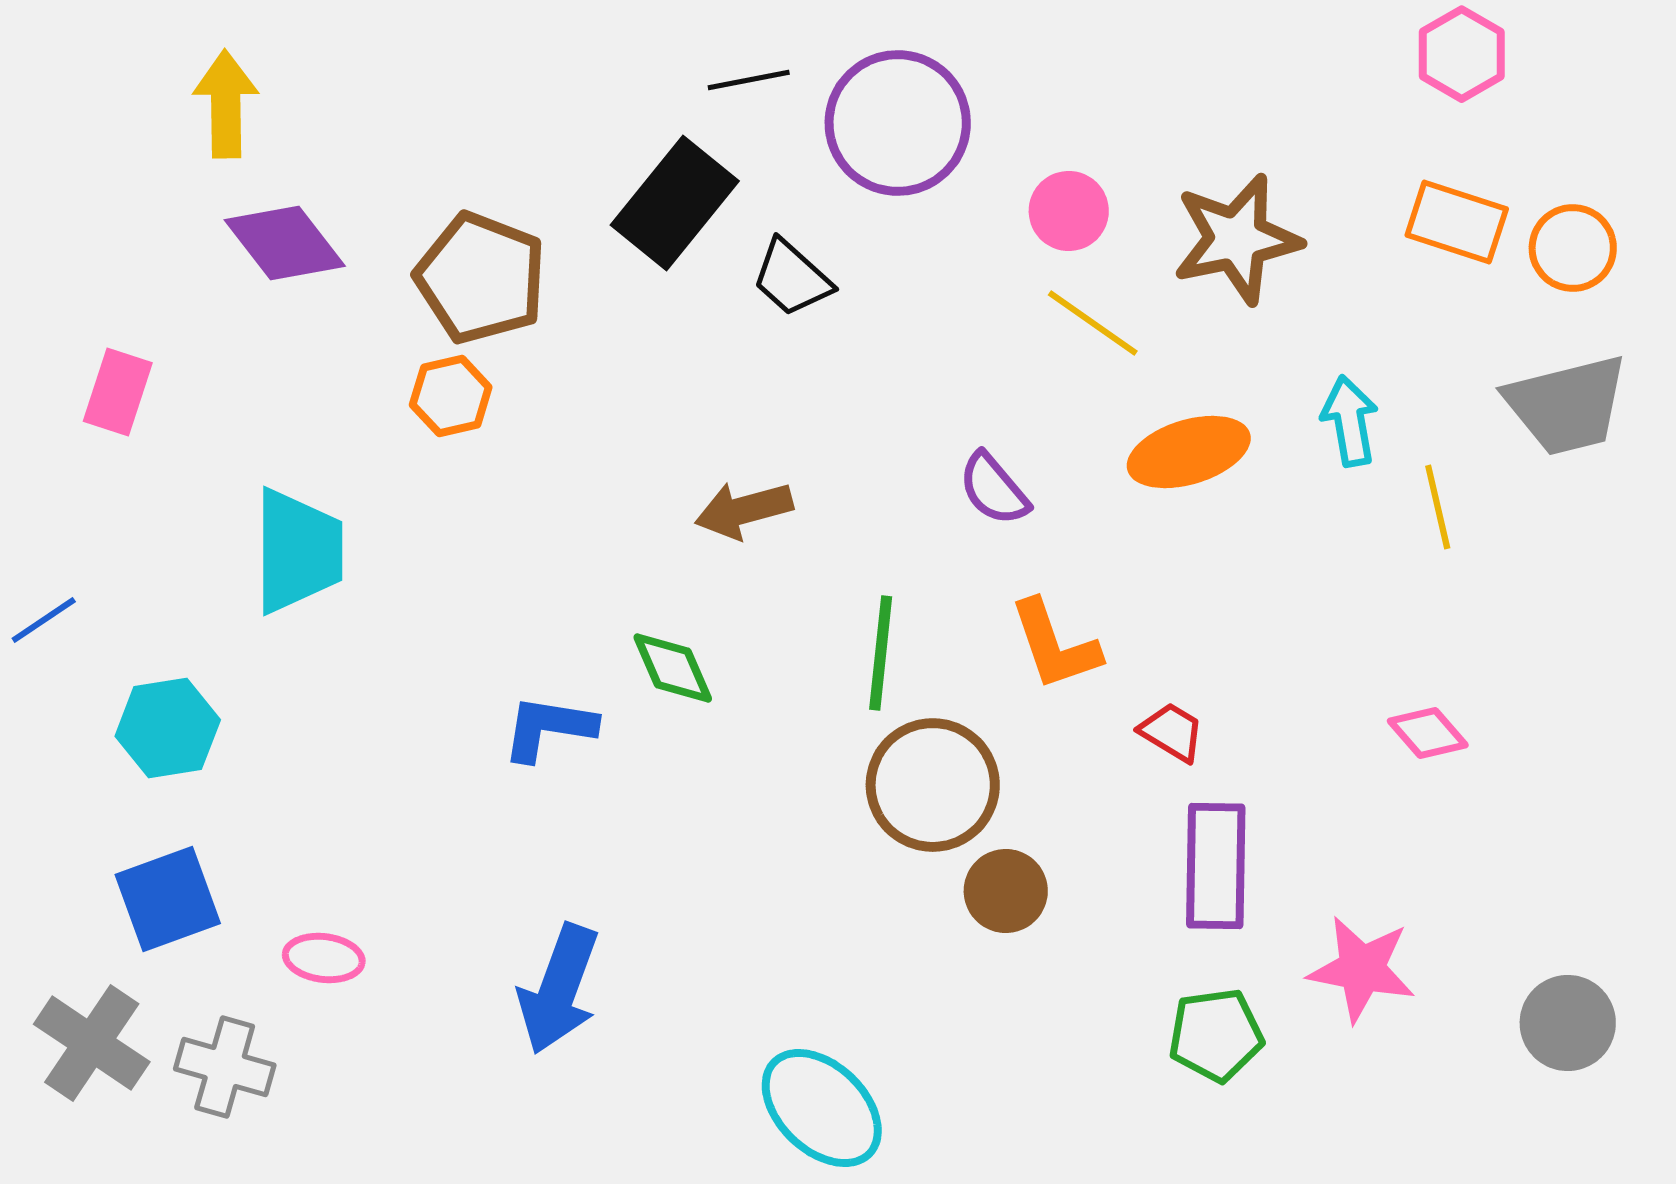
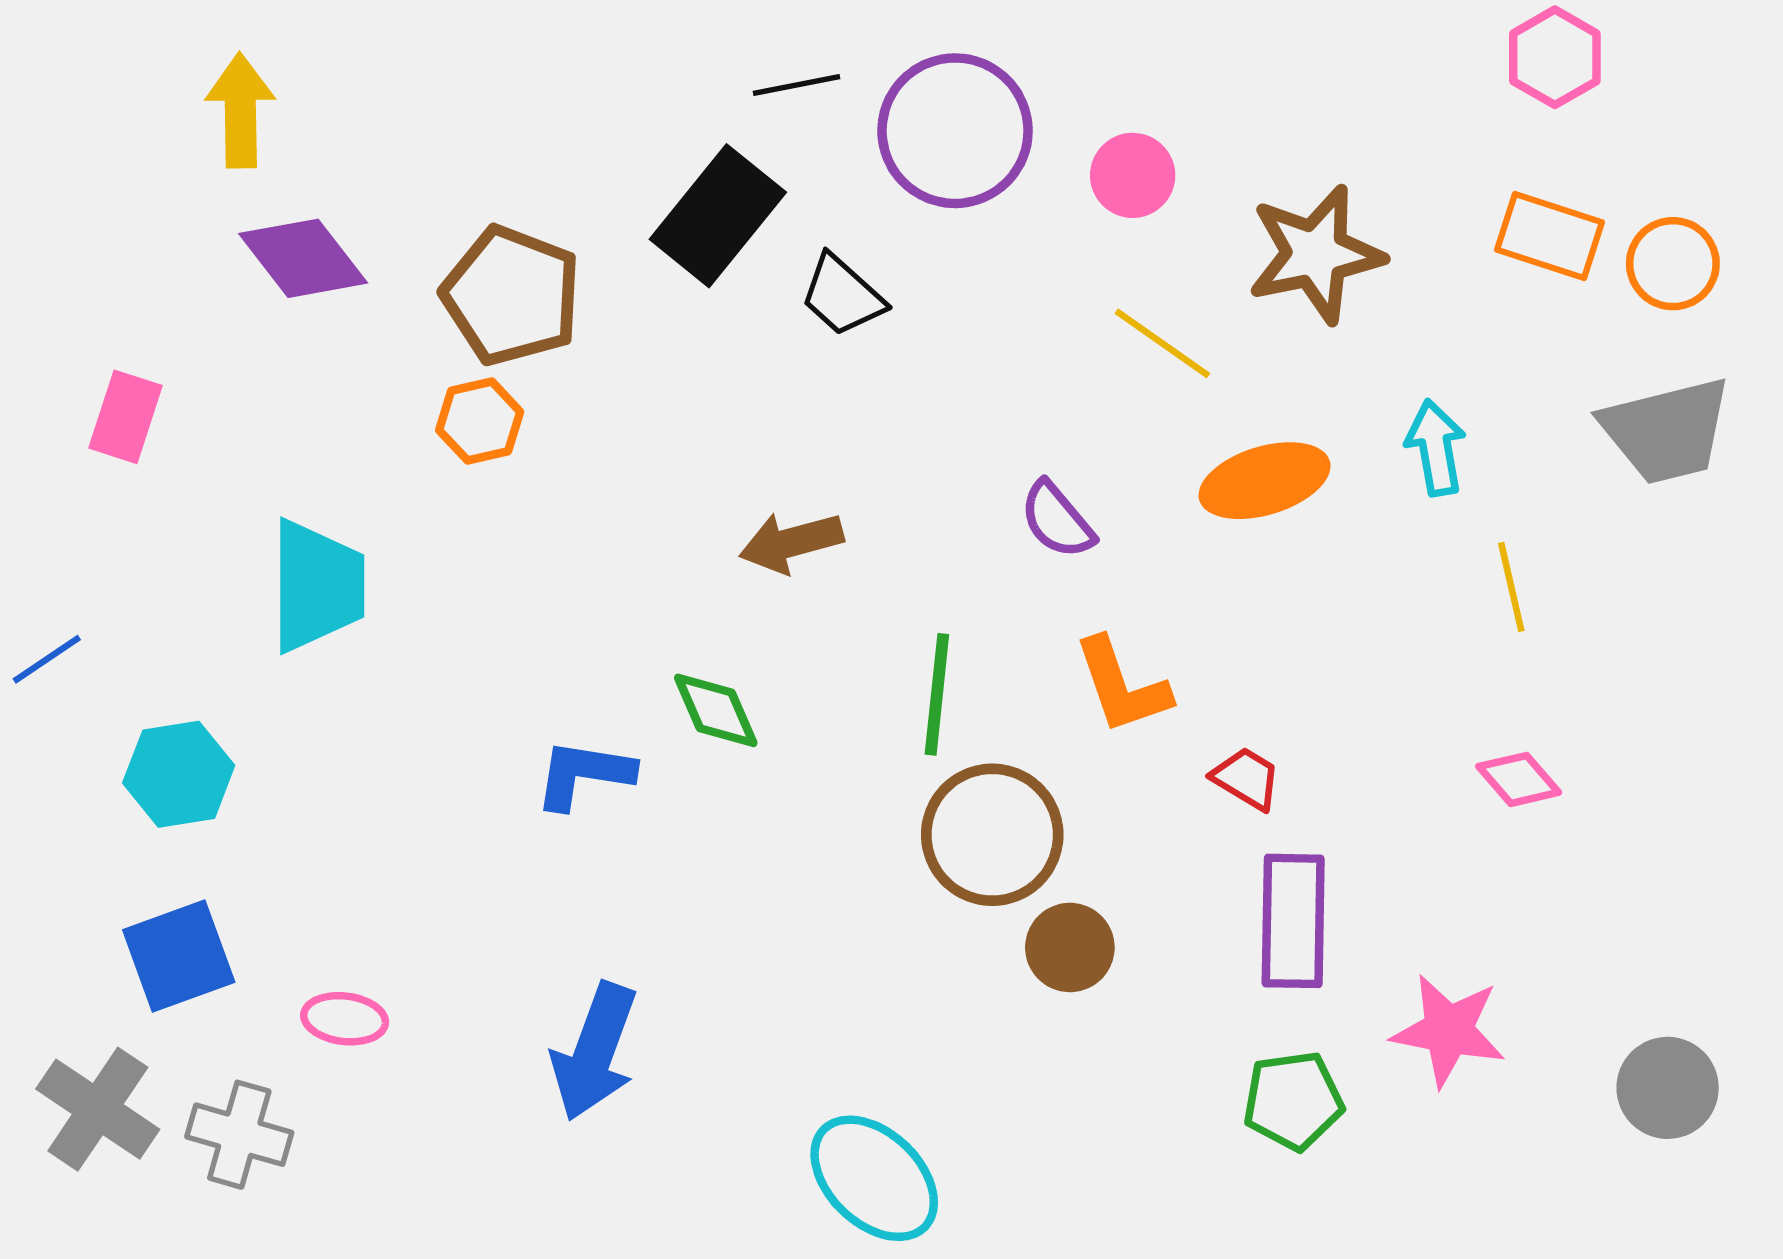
pink circle: (1069, 211) -> (1133, 175), moved
yellow line: (1438, 507) -> (1511, 587), moved

